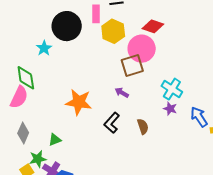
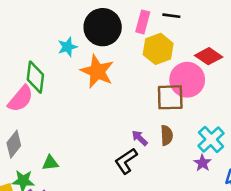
purple arrow: (122, 93) -> (140, 138), moved
orange star: (79, 102) -> (97, 71), moved
brown semicircle: (143, 127) -> (167, 135), moved

